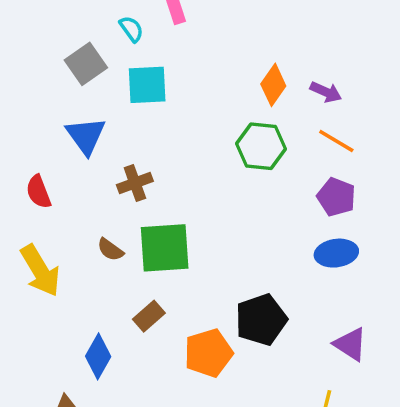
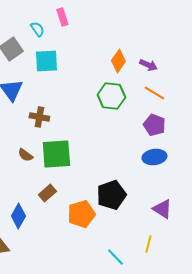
brown cross: (135, 183) -> (39, 117), turned 30

